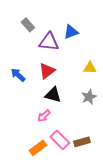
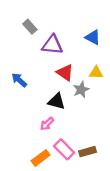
blue triangle: (71, 32) -> (93, 37), moved, turned 49
red triangle: (47, 71) -> (65, 73), moved, turned -48
gray star: (89, 97) -> (81, 90), moved

